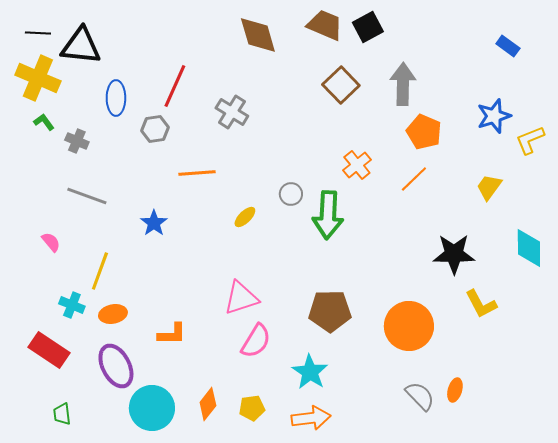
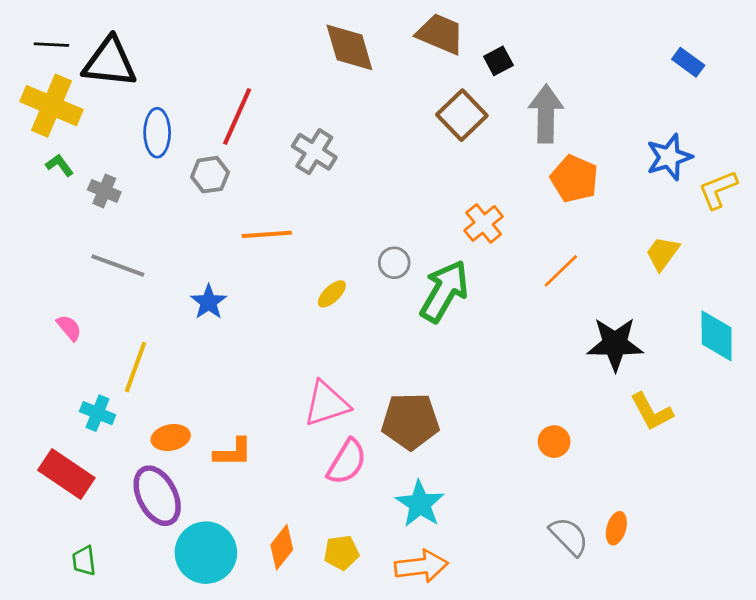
black square: (368, 27) -> (498, 61), moved, size x0.7
orange line: (414, 179) -> (561, 271), moved
green arrow: (328, 215) -> (444, 291), turned -153
brown pentagon: (330, 311) -> (410, 421), moved
orange ellipse: (113, 314) -> (171, 437), moved
orange circle: (409, 326) -> (554, 442), size x0.5

